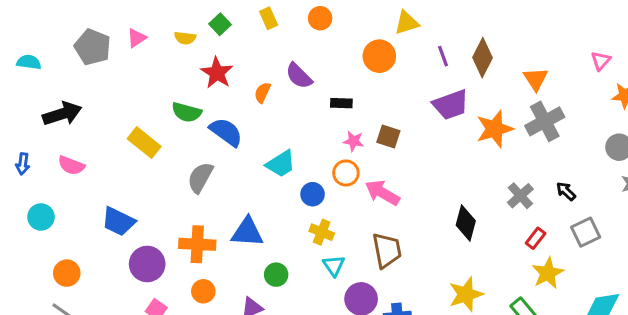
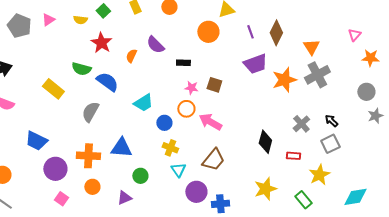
gray square: (586, 232) -> (330, 144), moved
red rectangle: (536, 238) -> (293, 156), moved, turned 56
brown trapezoid: (387, 250) -> (213, 160), turned 50

